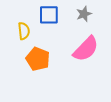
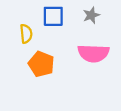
pink semicircle: (86, 49) -> (93, 53), turned 48

